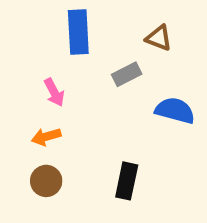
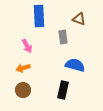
gray rectangle: (127, 74) -> (63, 37), turned -72
blue semicircle: (175, 110) -> (75, 65), moved

